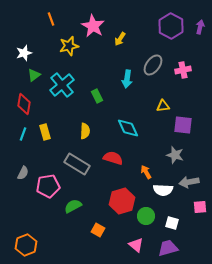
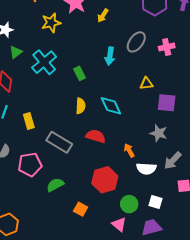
yellow semicircle: (85, 131) -> (81, 106), moved
yellow rectangle: (45, 132) -> (29, 121), moved
gray arrow: (189, 182) -> (173, 161), turned -36
green circle: (146, 216) -> (129, 204), moved

